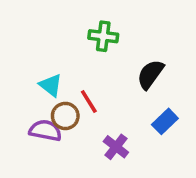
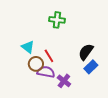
black semicircle: (150, 74) -> (86, 52), moved
purple semicircle: (45, 130) -> (46, 72), moved

